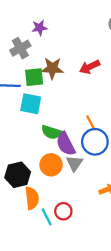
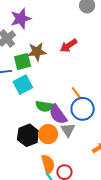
purple star: (40, 28) -> (21, 19), size x1.5
cyan square: (31, 104) -> (23, 85), turned -30
black hexagon: (18, 175) -> (28, 135), moved
orange semicircle: (32, 198) -> (48, 164), moved

